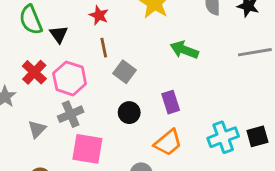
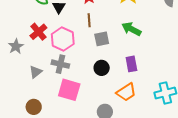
green arrow: (184, 50) -> (131, 29), moved
gray square: (124, 72) -> (102, 39), turned 35
gray cross: (71, 114) -> (60, 64), turned 30

